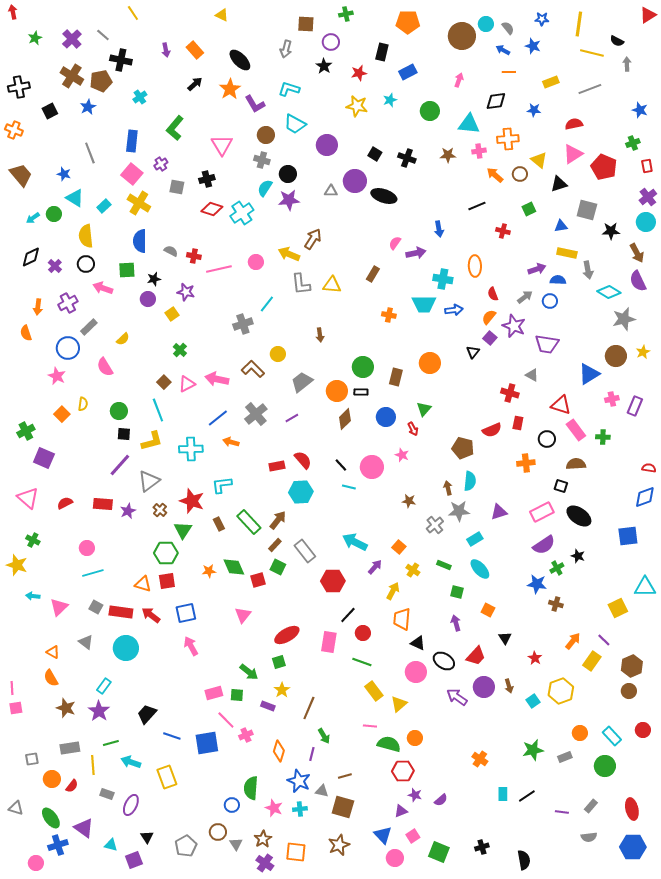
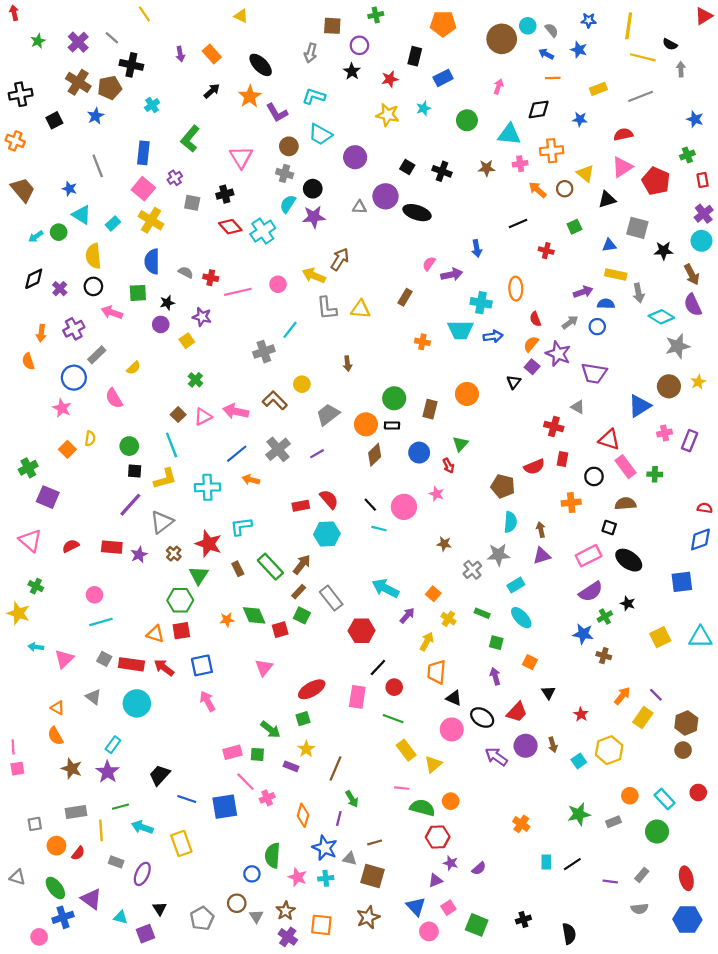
red diamond: (212, 209) -> (230, 227), turned 30
brown arrow: (448, 488) -> (541, 530), moved
yellow square: (618, 608) -> (660, 637), moved

